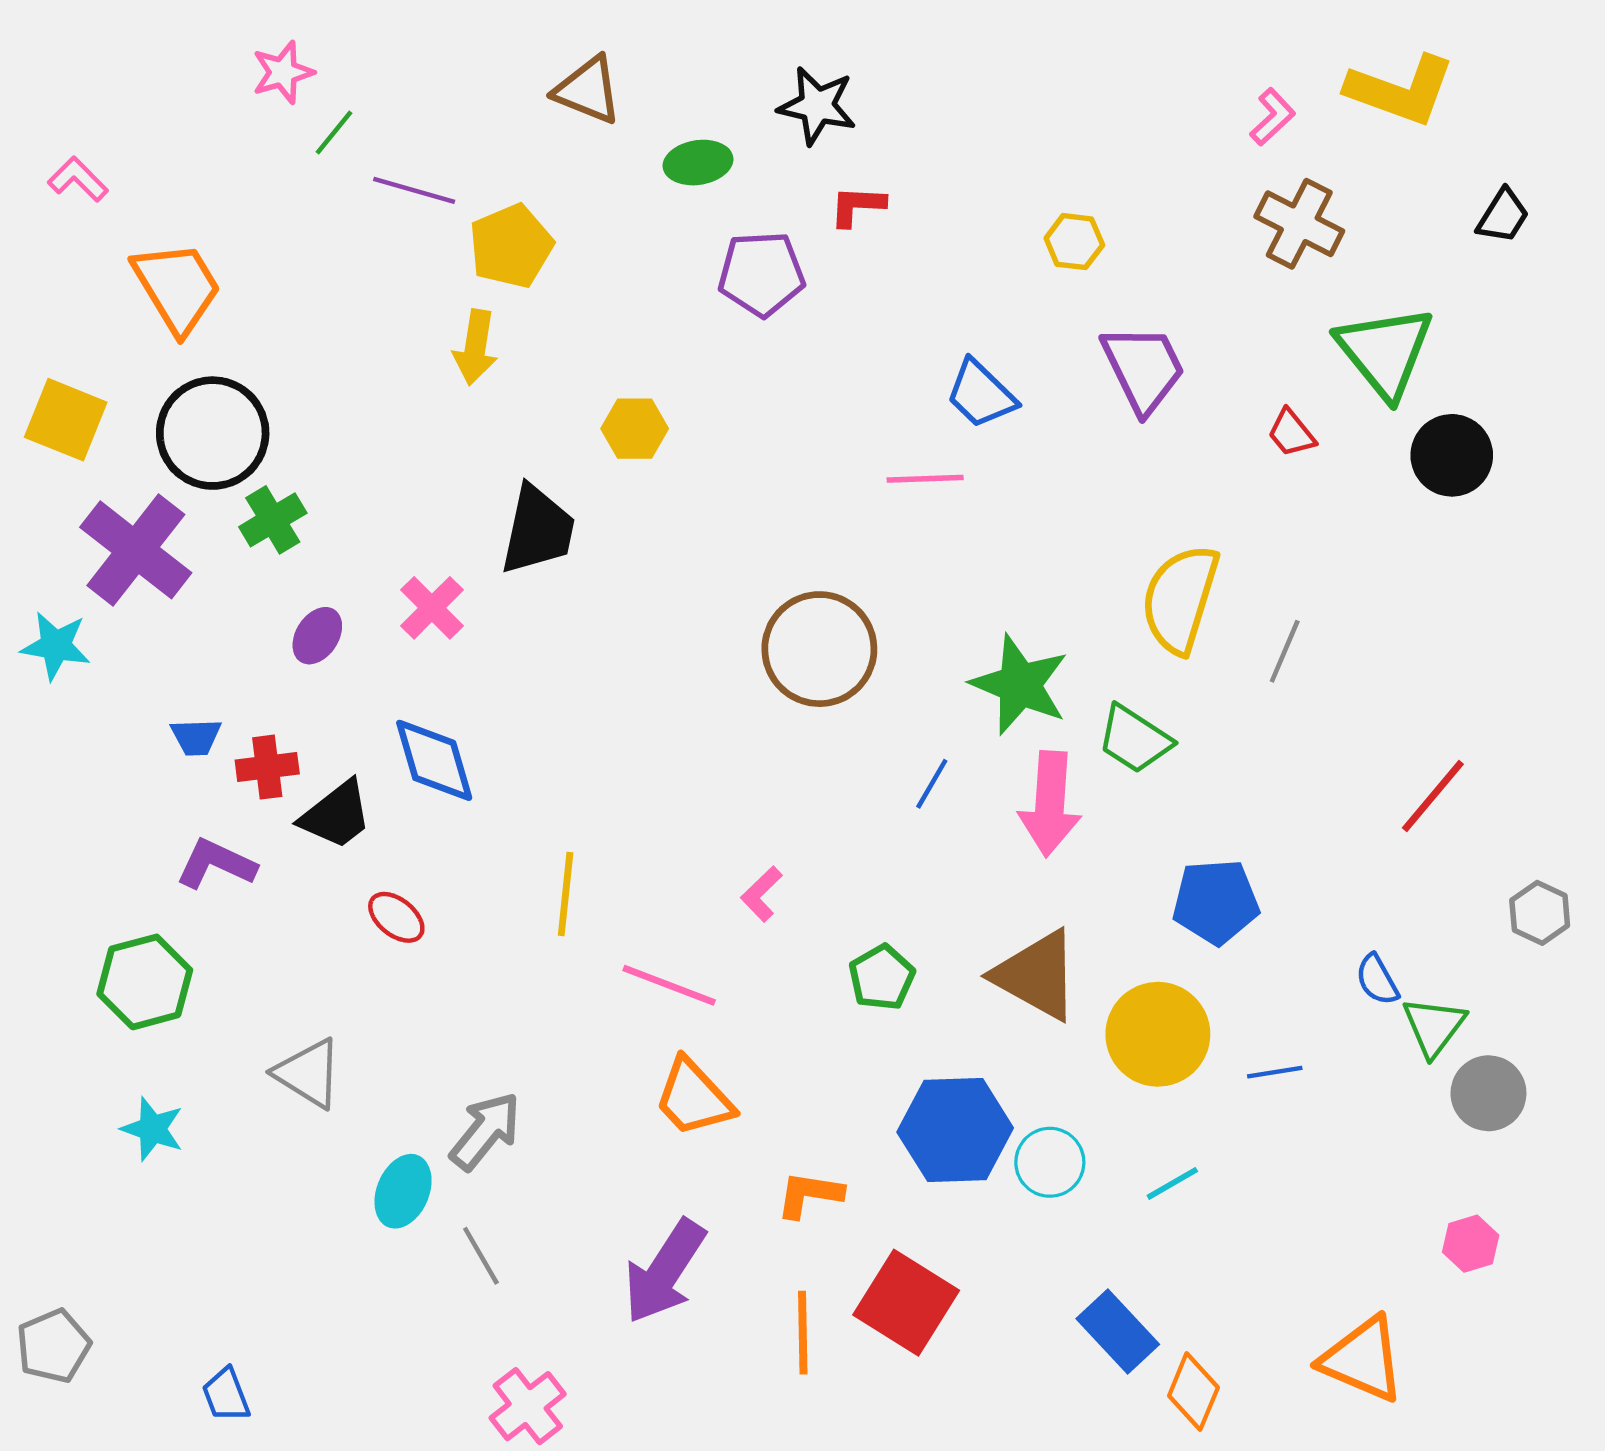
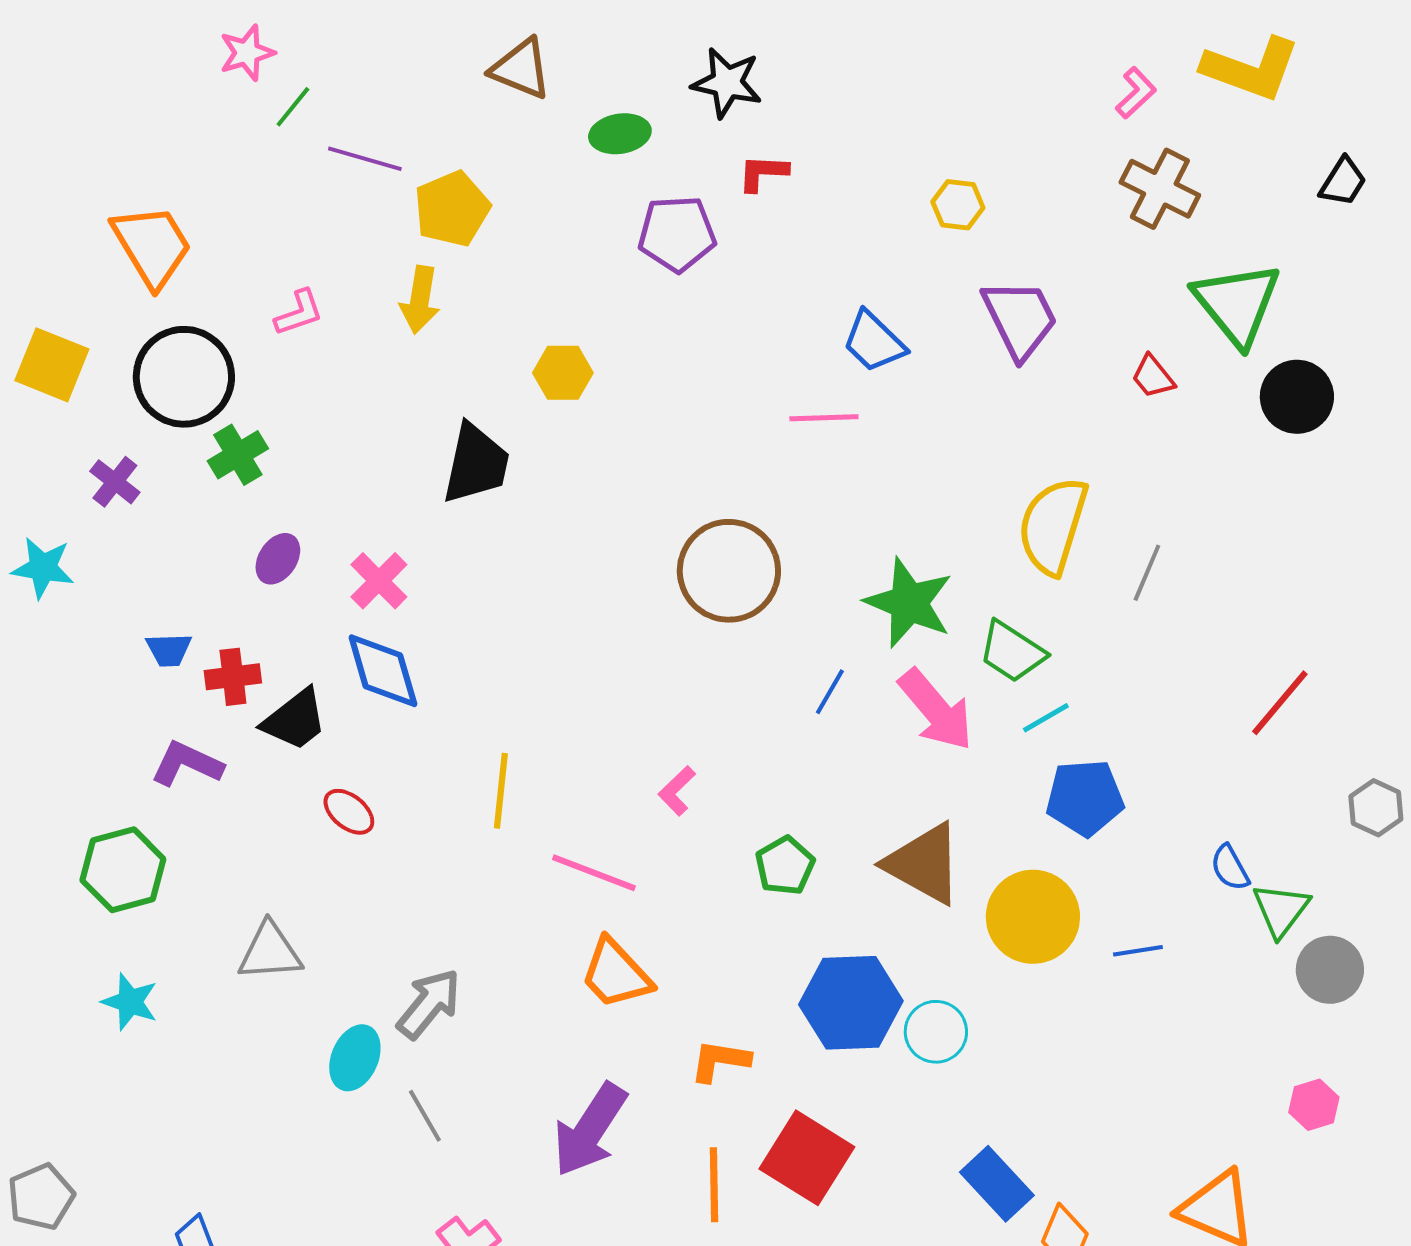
pink L-shape: (78, 179) -> (299, 313), moved, turned 116
purple cross: (136, 550) -> (115, 482), size x0.5
pink cross: (432, 608) -> (379, 581), moved
pink arrow: (1050, 804) -> (936, 710), turned -44
gray triangle: (308, 1073) -> (270, 952), turned -36
cyan line: (1172, 1183) -> (1046, 718), moved

